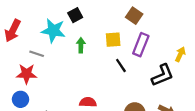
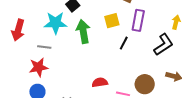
green arrow: (81, 45) -> (83, 31), size x1.6
black line: (121, 66) -> (124, 43), turned 72

